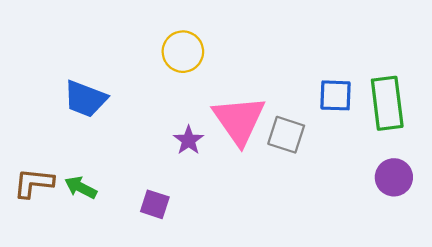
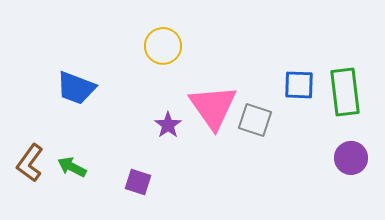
brown L-shape: (34, 183) -> (30, 163), turned -60

